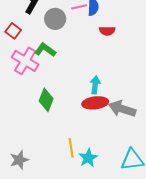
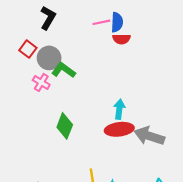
gray circle: (55, 19) -> (49, 58), moved
red semicircle: (107, 31) -> (121, 39), moved
pink cross: (25, 61) -> (41, 82), size x0.6

